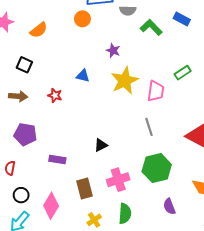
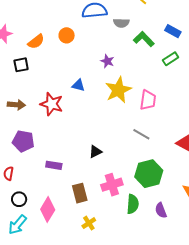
orange circle: (82, 19) -> (67, 35), moved
black square: (24, 65) -> (21, 65), moved, turned -35
green rectangle: (183, 73) -> (171, 59), moved
red star: (55, 95) -> (52, 104), size x1.6
gray line: (149, 127) -> (141, 134), turned -42
green semicircle: (125, 214) -> (133, 204), moved

